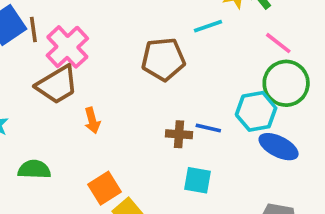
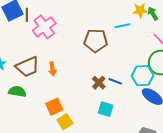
brown trapezoid: (57, 85) -> (27, 67), moved
brown cross: (179, 134) -> (99, 83), turned 32

